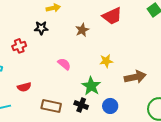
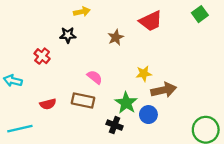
red cross: (19, 46) -> (42, 56), turned -32
brown arrow: (135, 77) -> (164, 90), moved
brown rectangle: (51, 106) -> (83, 101), moved
blue circle: (110, 106) -> (148, 115), moved

